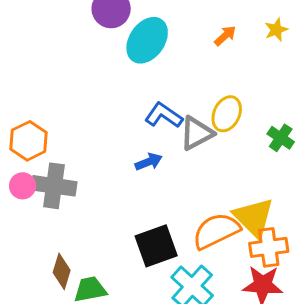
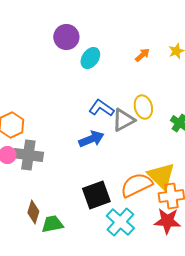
cyan ellipse: (147, 40) -> (90, 58), size x0.7
yellow ellipse: (227, 114) -> (143, 107), turned -40
blue arrow: (149, 162) -> (91, 139), size x1.4

